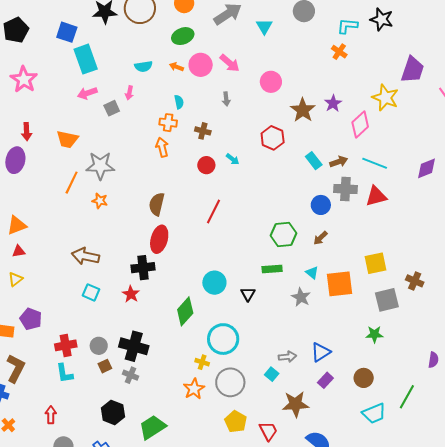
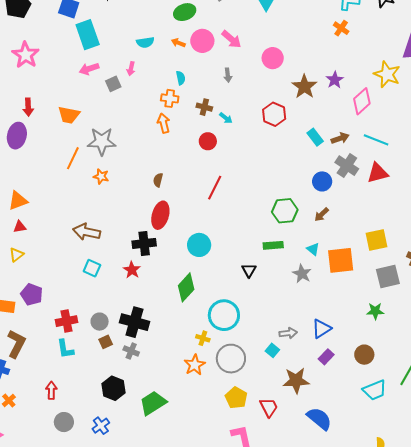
cyan arrow: (233, 159) -> (226, 118), moved
gray cross: (345, 189) -> (347, 166), turned 30
brown semicircle: (157, 204) -> (158, 180), size x0.6
cyan circle: (214, 283) -> (199, 245), moved

